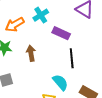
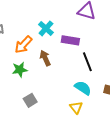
brown arrow: (31, 53) -> (45, 58), moved

